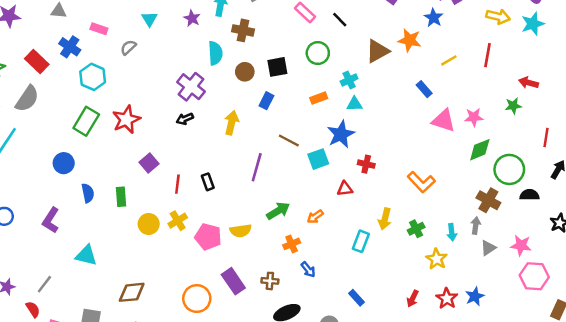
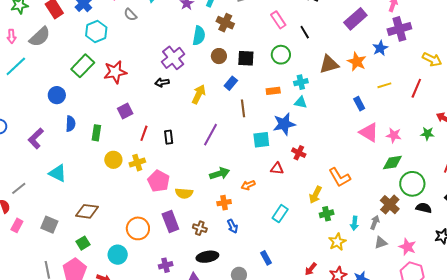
gray semicircle: (128, 47) -> (130, 15), turned -104
brown line: (289, 141) -> (243, 108), moved, turned 42
yellow arrow: (385, 219) -> (315, 195), moved
yellow semicircle: (241, 231) -> (184, 193), moved

